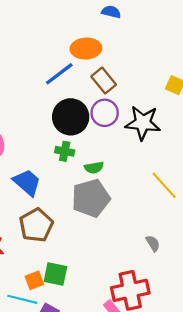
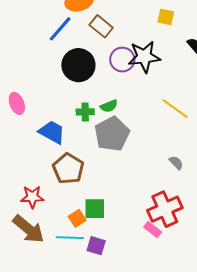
purple circle: (105, 113) -> (122, 60), moved
green cross: (65, 151) -> (85, 112), moved

